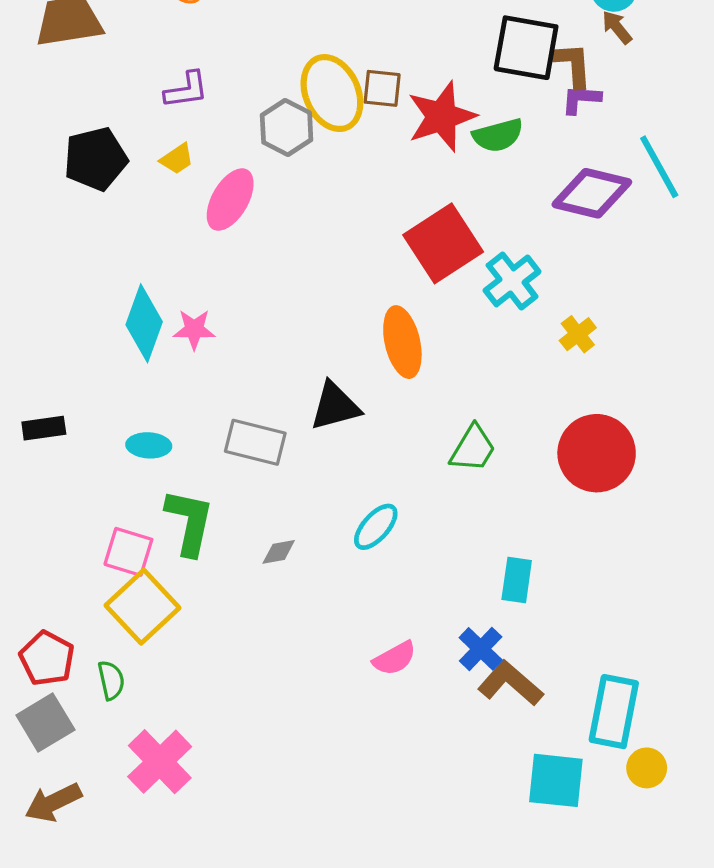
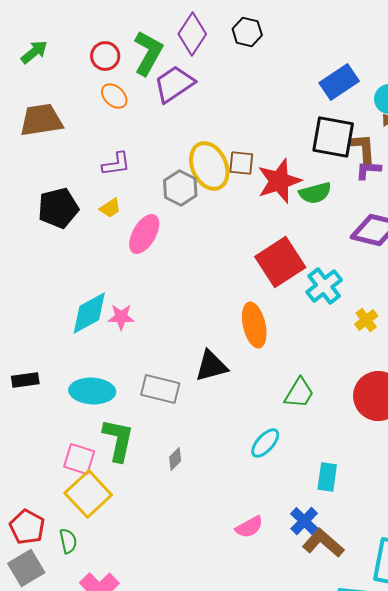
cyan diamond: (144, 323) -> (89, 313), turned 42
cyan ellipse: (149, 445) -> (92, 391), size x1.6
cyan ellipse: (376, 527) -> (265, 443), moved
gray diamond: (279, 552) -> (175, 459), turned -35

